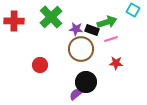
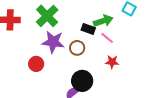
purple star: (76, 29) -> (53, 42), moved, size x1.6
pink line: (111, 39) -> (107, 38), turned 56
brown circle: (81, 49) -> (77, 48), size x0.6

